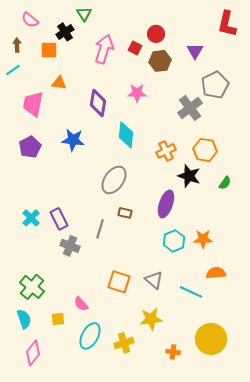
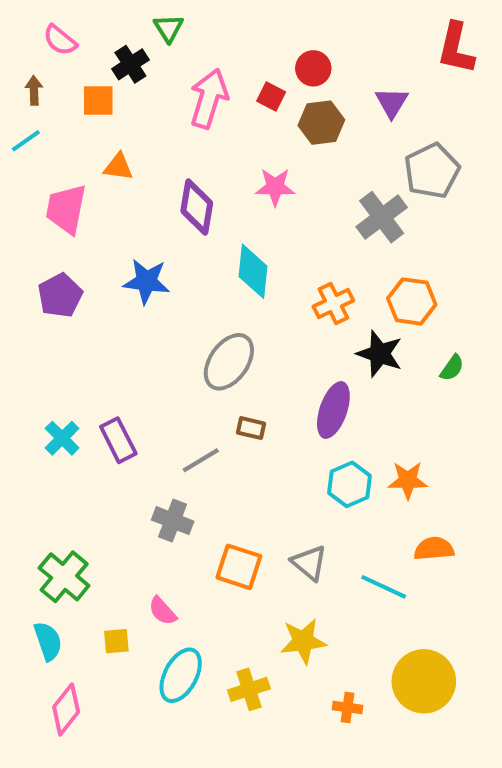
gray line: (100, 229) -> (201, 460), turned 42
gray cross: (70, 246) -> (173, 521), moved

